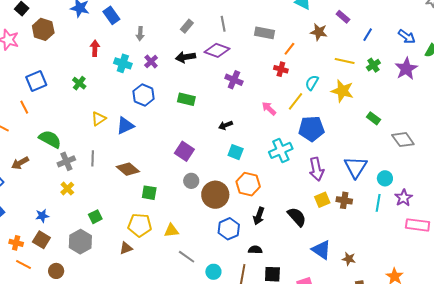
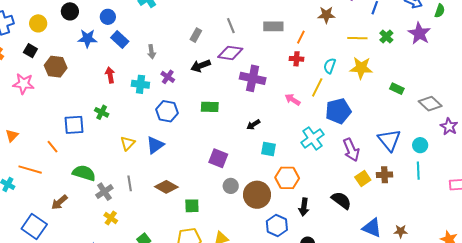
purple cross: (234, 80) -> (253, 78), size x1.4
blue square: (36, 81) -> (74, 125), moved, turned 30
purple star: (404, 198) -> (449, 126), moved

